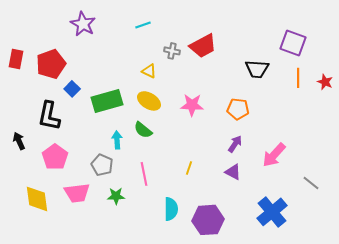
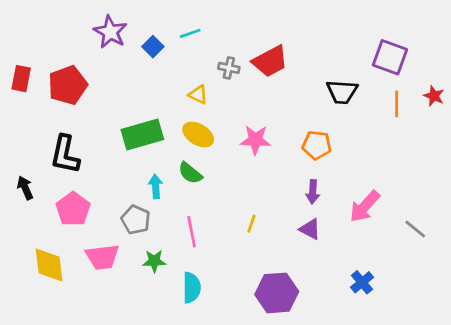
red star: (325, 82) -> (434, 96), moved
blue square: (72, 89) -> (153, 47), moved
purple arrow: (235, 144) -> (313, 192), turned 150
gray line: (311, 183) -> (415, 229), moved
cyan semicircle: (171, 209) -> (192, 288), moved
blue cross: (272, 212) -> (362, 282), size x0.6

